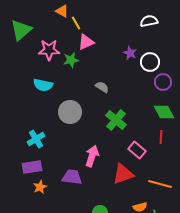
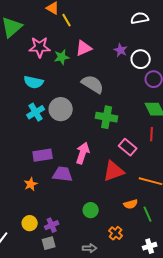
pink triangle: (86, 42) -> (84, 48), moved
gray semicircle: (102, 87) -> (93, 84), size x1.6
green cross: (116, 120) -> (107, 117), turned -30
cyan cross: (36, 139) -> (36, 112), moved
purple rectangle: (32, 167) -> (43, 155), moved

